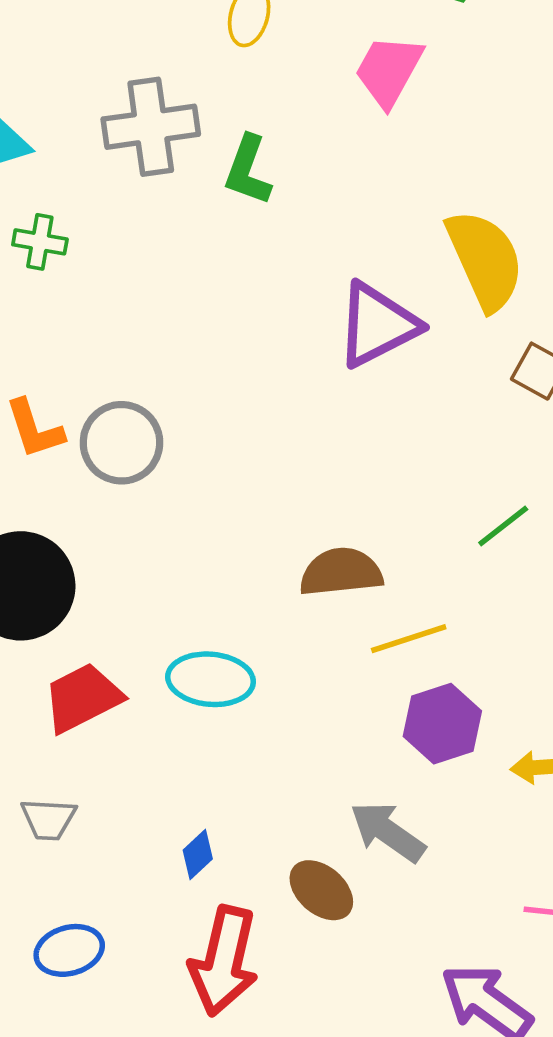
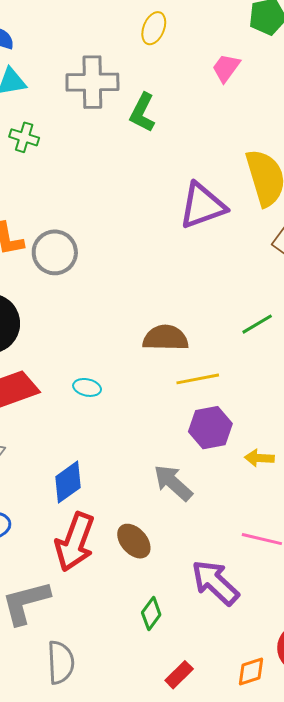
pink trapezoid: (389, 71) -> (226, 68), size x0.7
cyan ellipse: (211, 679) -> (87, 387), size x0.6
blue diamond: (198, 855) -> (68, 482), size x1.6
brown ellipse: (321, 890) -> (134, 541), moved

